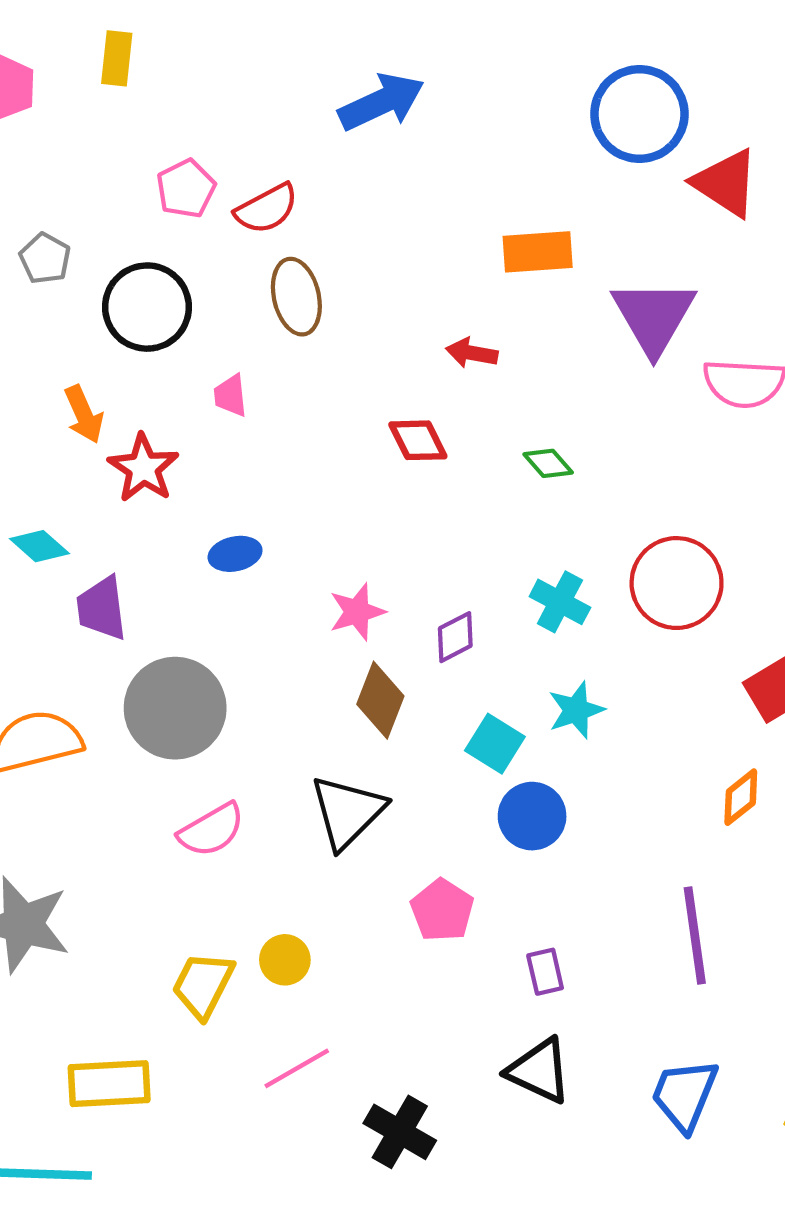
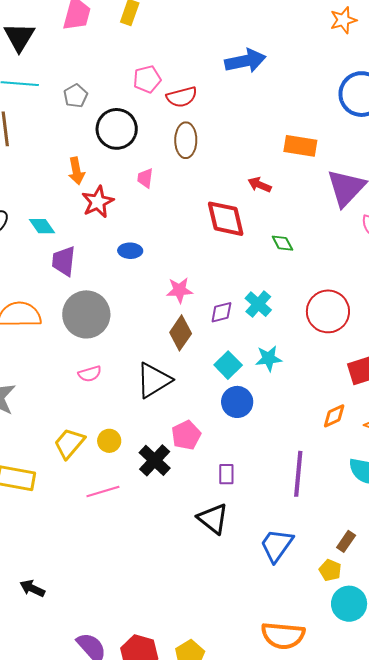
red diamond: (418, 440) -> (226, 219), size x1.5
cyan cross: (560, 602) -> (258, 304), moved
pink semicircle: (211, 830) -> (90, 374), size x0.7
black cross: (400, 1132) -> (155, 460), moved

